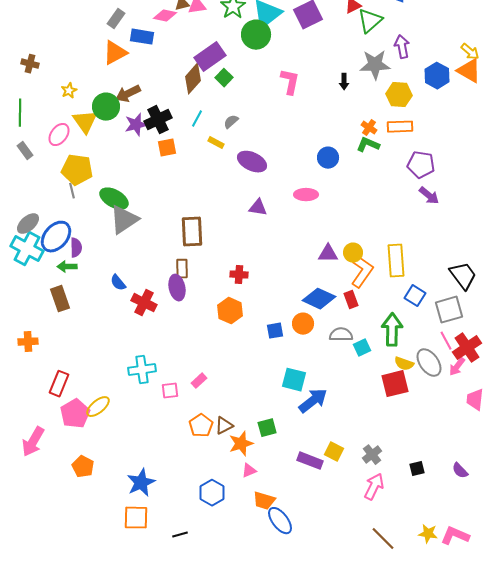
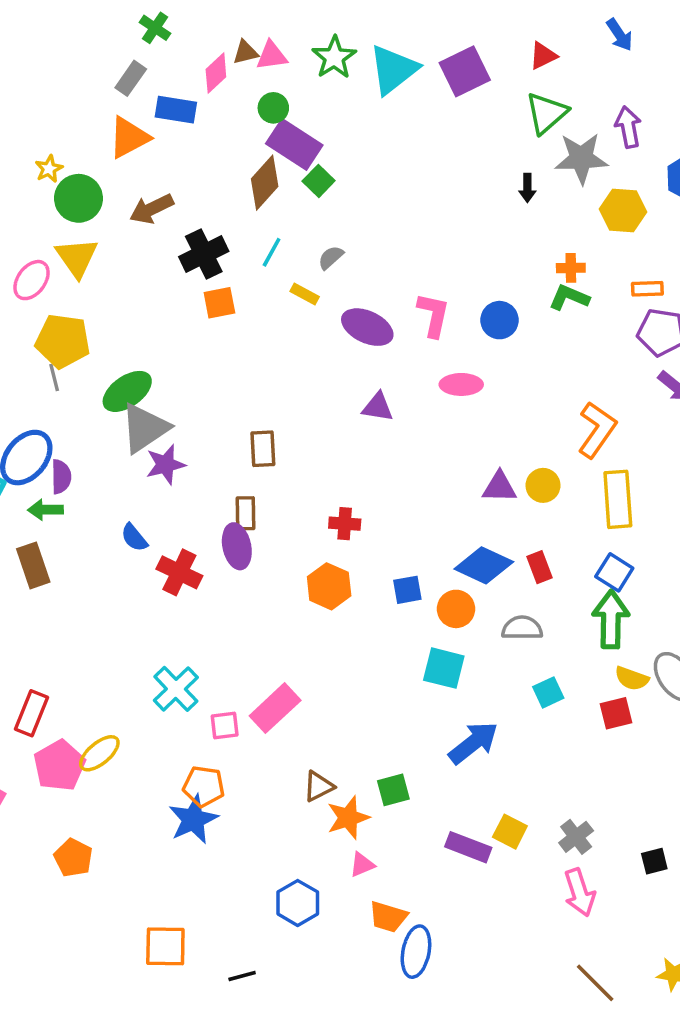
pink diamond: (165, 16) -> (216, 73), turned -55
green triangle: (370, 21) -> (546, 113), moved
green circle: (256, 35) -> (273, 108), moved, size x0.6
purple rectangle: (210, 57) -> (294, 144), turned 68
pink L-shape: (290, 82) -> (433, 315), moved
yellow star: (69, 91) -> (49, 169), moved
green circle: (106, 107) -> (78, 198), moved
purple star: (136, 125) -> (165, 465), moved
orange rectangle: (400, 127) -> (647, 289), moved, size x0.7
orange cross: (369, 128) -> (571, 268), turned -35
green ellipse: (114, 199) -> (127, 391), turned -64
brown rectangle: (192, 232) -> (263, 449), size x0.7
orange L-shape: (362, 272) -> (597, 430), moved
blue square: (415, 296) -> (614, 572), moved
blue square: (275, 331) -> (407, 590), moved
cyan square: (362, 348) -> (548, 692), moved
cyan cross: (142, 370) -> (176, 689), turned -36
cyan square: (294, 380) -> (444, 668), moved
pink rectangle: (199, 381) -> (275, 708), size x1.8
red square: (395, 384) -> (616, 713), size x0.7
orange pentagon: (201, 426) -> (204, 786), moved, turned -30
blue star: (141, 483) -> (193, 819), moved
pink arrow: (374, 487) -> (580, 892), turned 136
blue ellipse: (280, 521) -> (416, 952), turned 48

